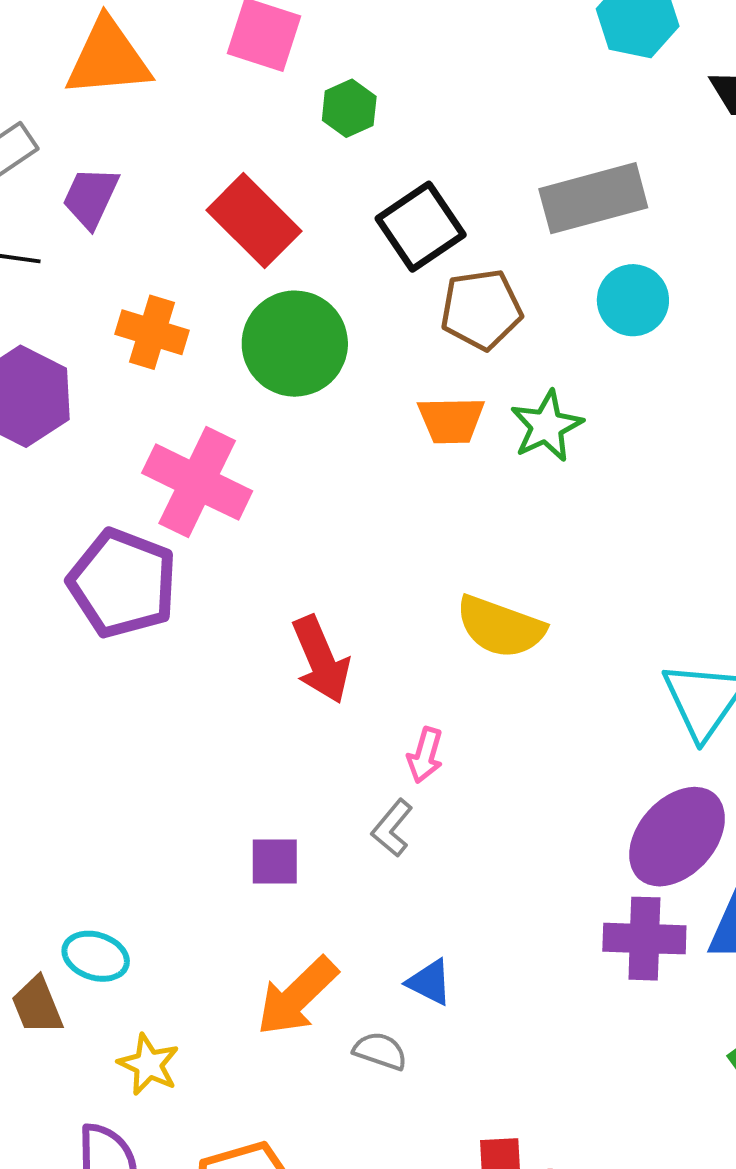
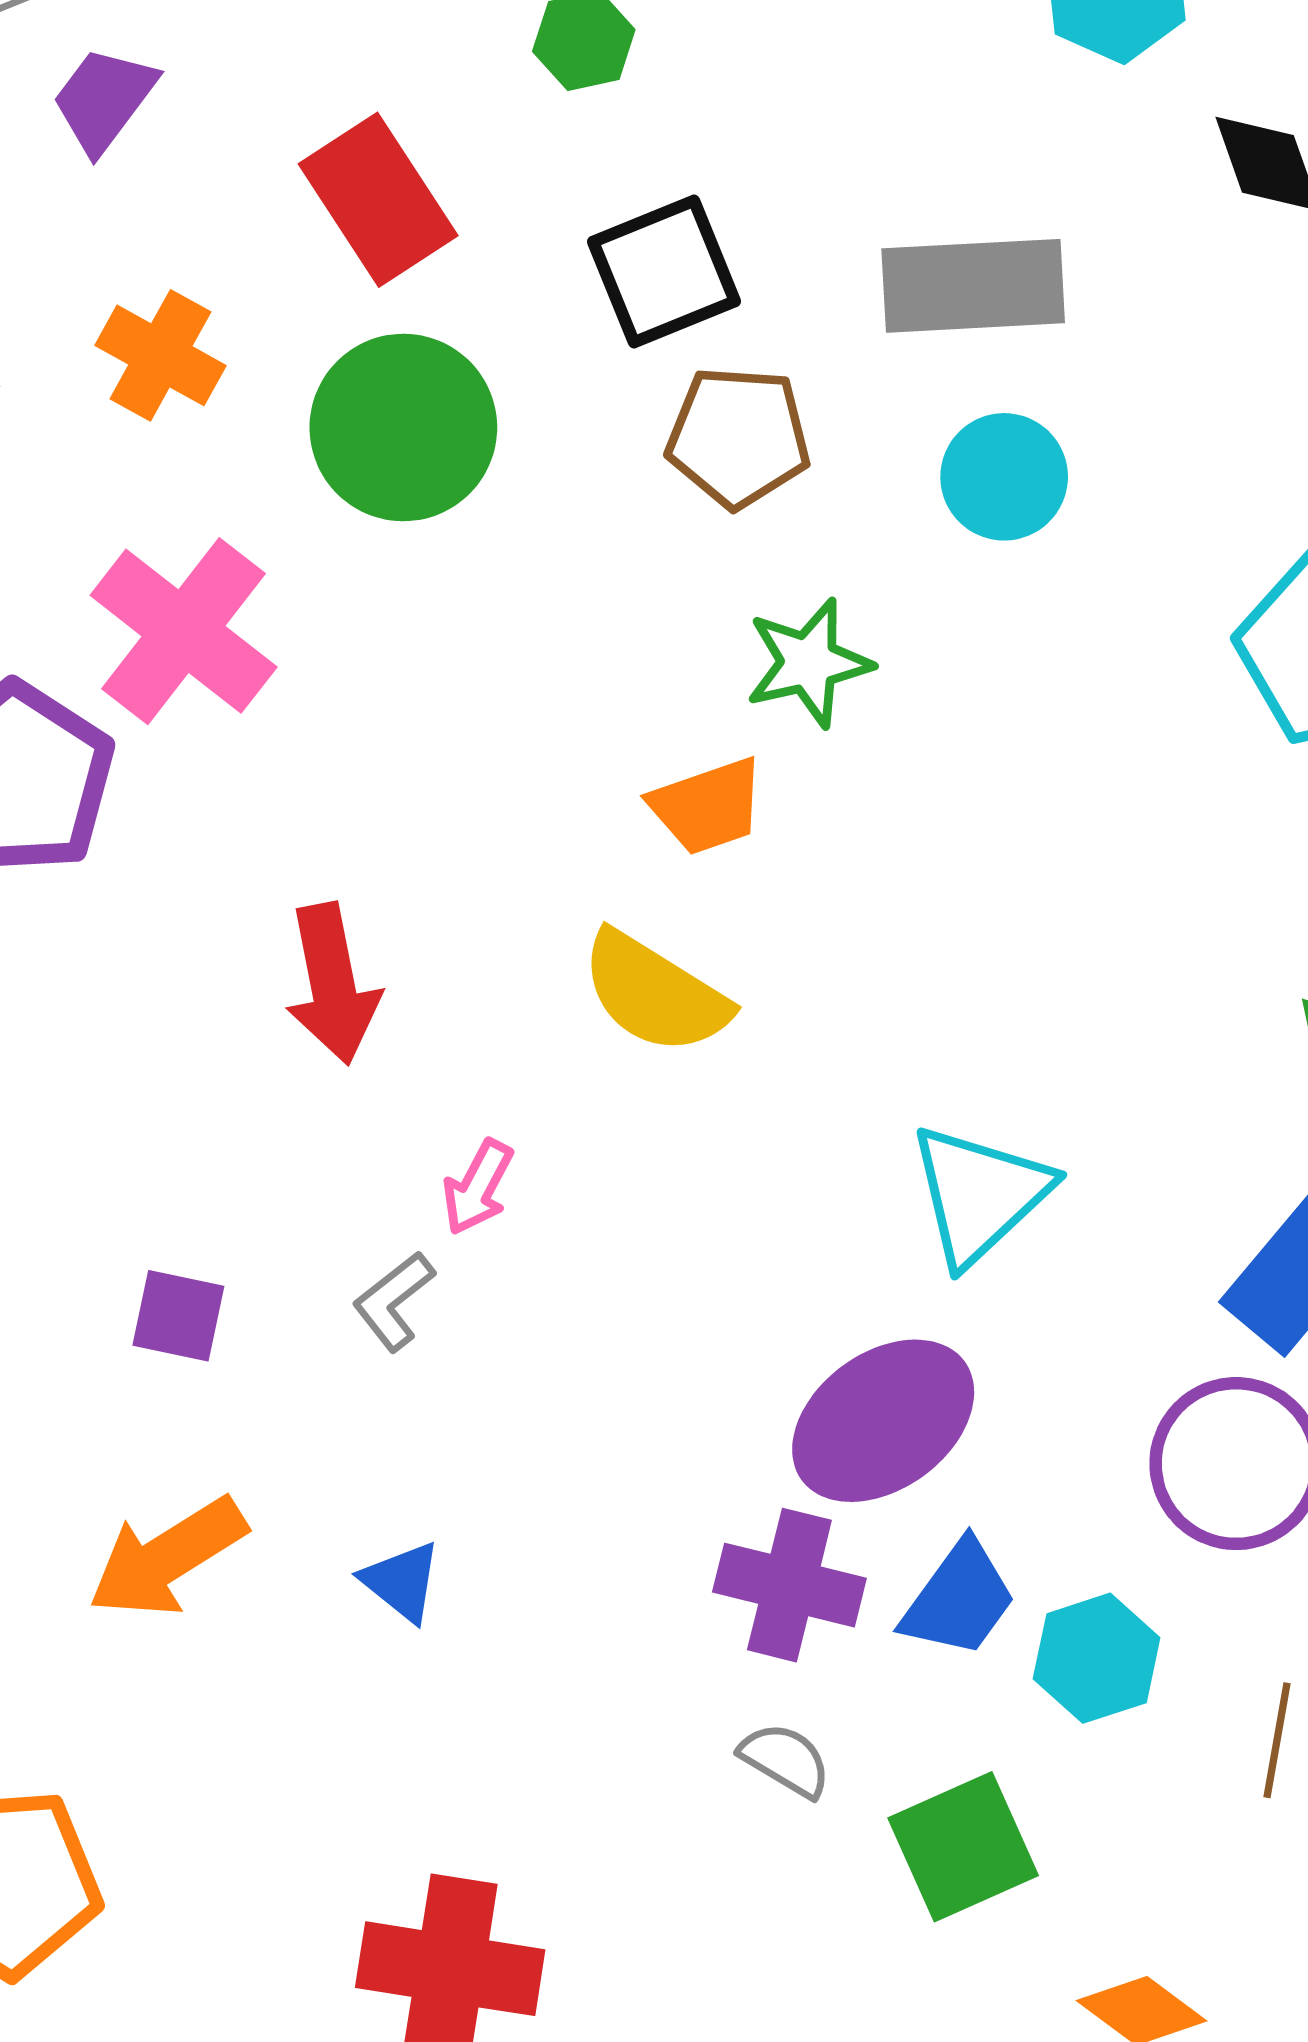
orange trapezoid: (451, 420) -> (707, 806), moved, turned -30
gray semicircle: (380, 1051) -> (785, 1760), moved

